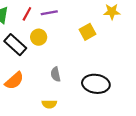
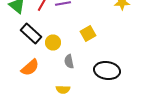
yellow square: (87, 32) -> (88, 34), moved
yellow circle: (39, 37) -> (53, 42), moved

